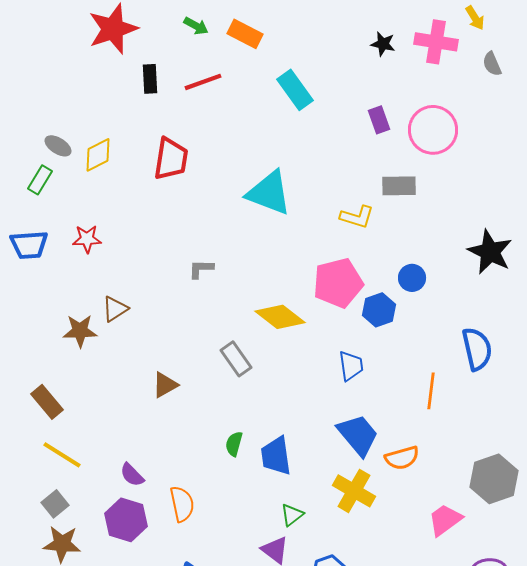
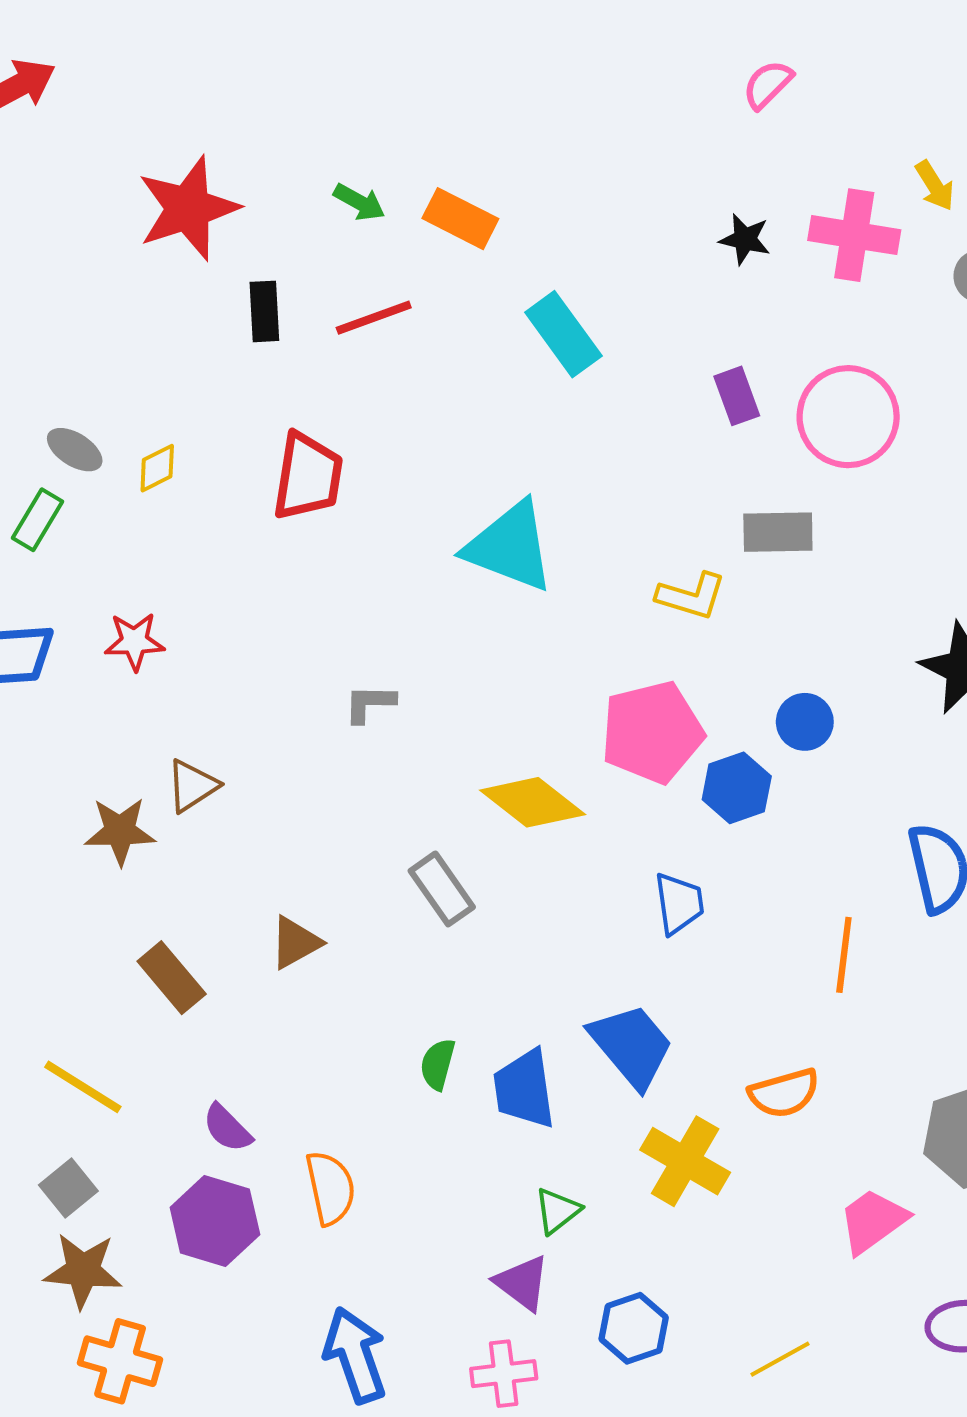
yellow diamond: (98, 155) -> (157, 468), size x0.7
brown rectangle: (47, 402) -> (172, 978), moved
blue trapezoid: (358, 435) -> (632, 1046), moved

